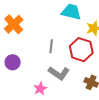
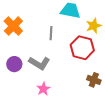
gray line: (51, 46) -> (51, 33), moved
gray L-shape: (59, 73) -> (39, 63), moved

